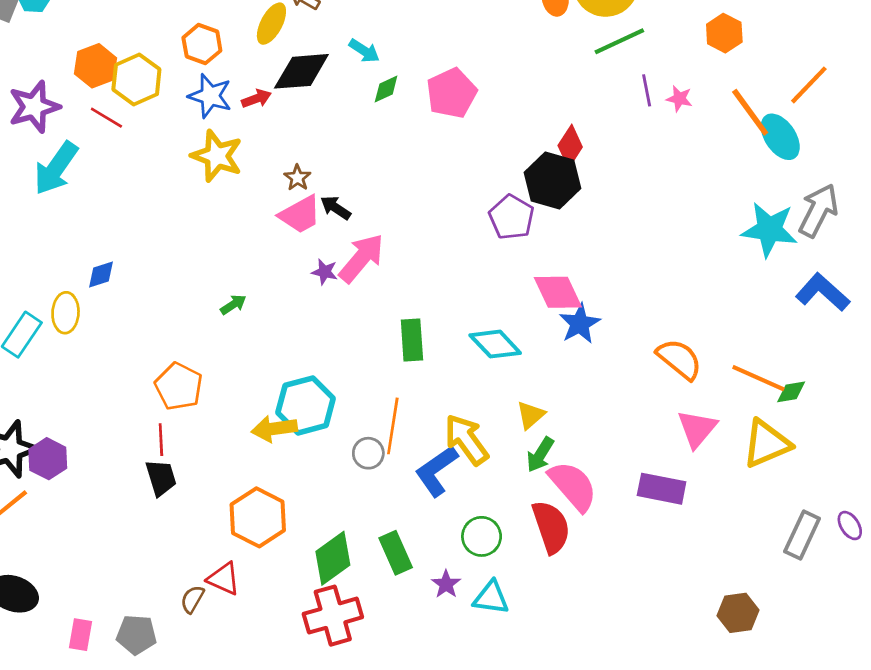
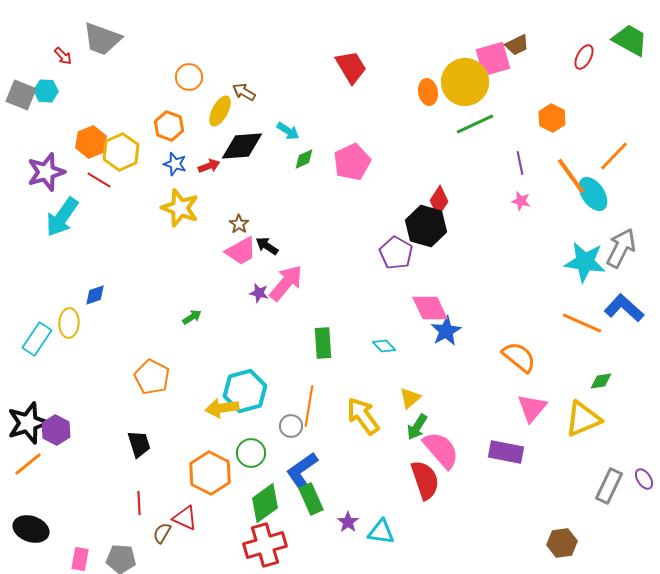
purple line: (647, 90) -> (520, 163), moved
blue star: (210, 96) -> (175, 164), size x0.7
pink star: (679, 99) -> (521, 201), moved
cyan diamond: (495, 344) -> (384, 346), size x0.6
orange line: (758, 378) -> (582, 323), moved
red line: (161, 440) -> (139, 503), moved
blue L-shape: (437, 471) -> (302, 471), moved
green circle: (482, 536) -> (251, 453), moved

